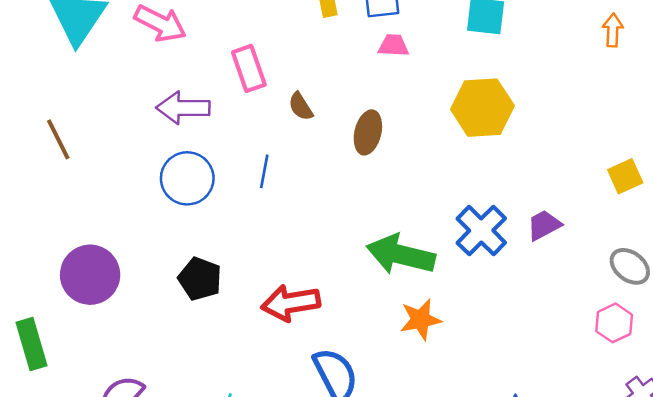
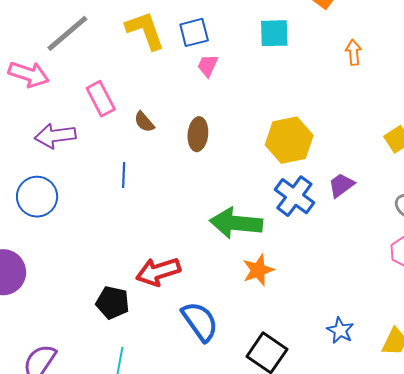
orange arrow: (613, 30) -> (354, 52), moved
pink trapezoid: (393, 46) -> (208, 66), turned -60
yellow hexagon: (482, 108) -> (289, 140), moved
blue circle: (187, 178) -> (37, 197), moved
black pentagon: (200, 279) -> (113, 303), moved

